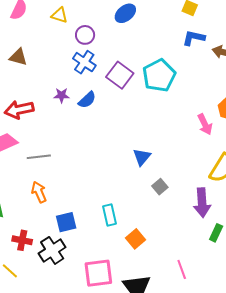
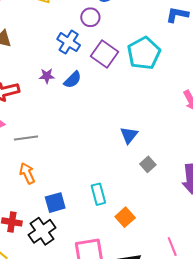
purple circle: (85, 35) -> (90, 17), moved

